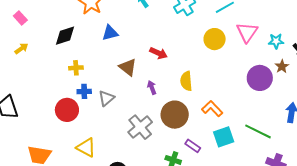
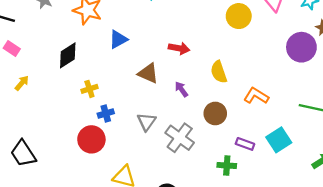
gray triangle: (106, 98) -> (146, 122), moved
brown circle: (175, 115) -> (215, 113), size x0.7
cyan square: (224, 137) -> (279, 140), moved

